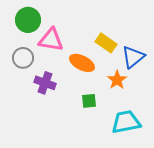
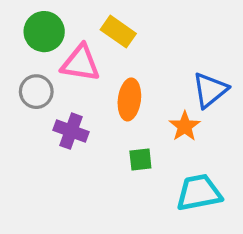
yellow rectangle: (106, 43) -> (118, 32), moved
orange ellipse: (82, 63) -> (129, 99), turned 70

